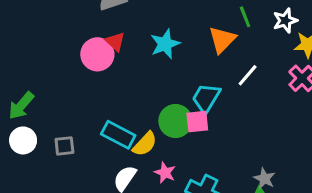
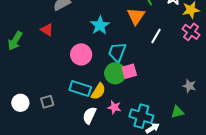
red triangle: (115, 42) -> (47, 30), moved
pink circle: (97, 54) -> (81, 54), moved
cyan trapezoid: (206, 98) -> (117, 52), moved
green arrow: (21, 106) -> (15, 41), moved
gray star: (264, 179) -> (189, 86), moved

